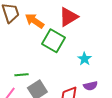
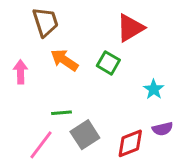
orange arrow: (34, 21) -> (64, 60), moved
green square: (53, 41) -> (108, 63), size x0.7

